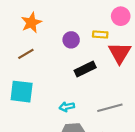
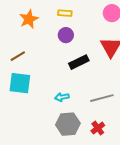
yellow rectangle: (100, 34) -> (65, 13), moved
brown line: (26, 54) -> (18, 56), moved

